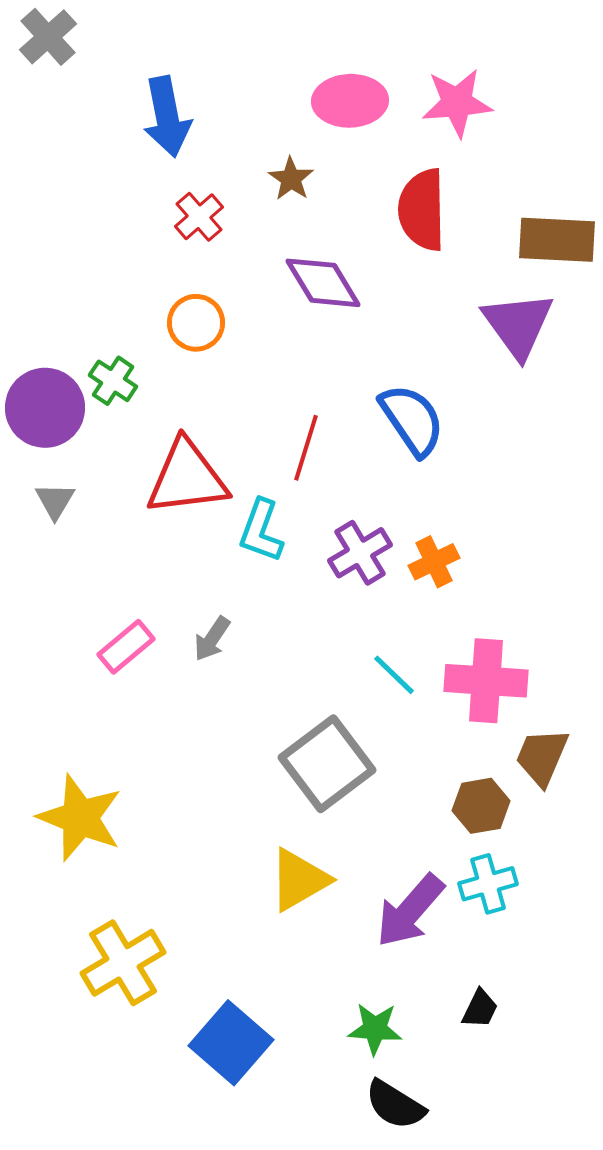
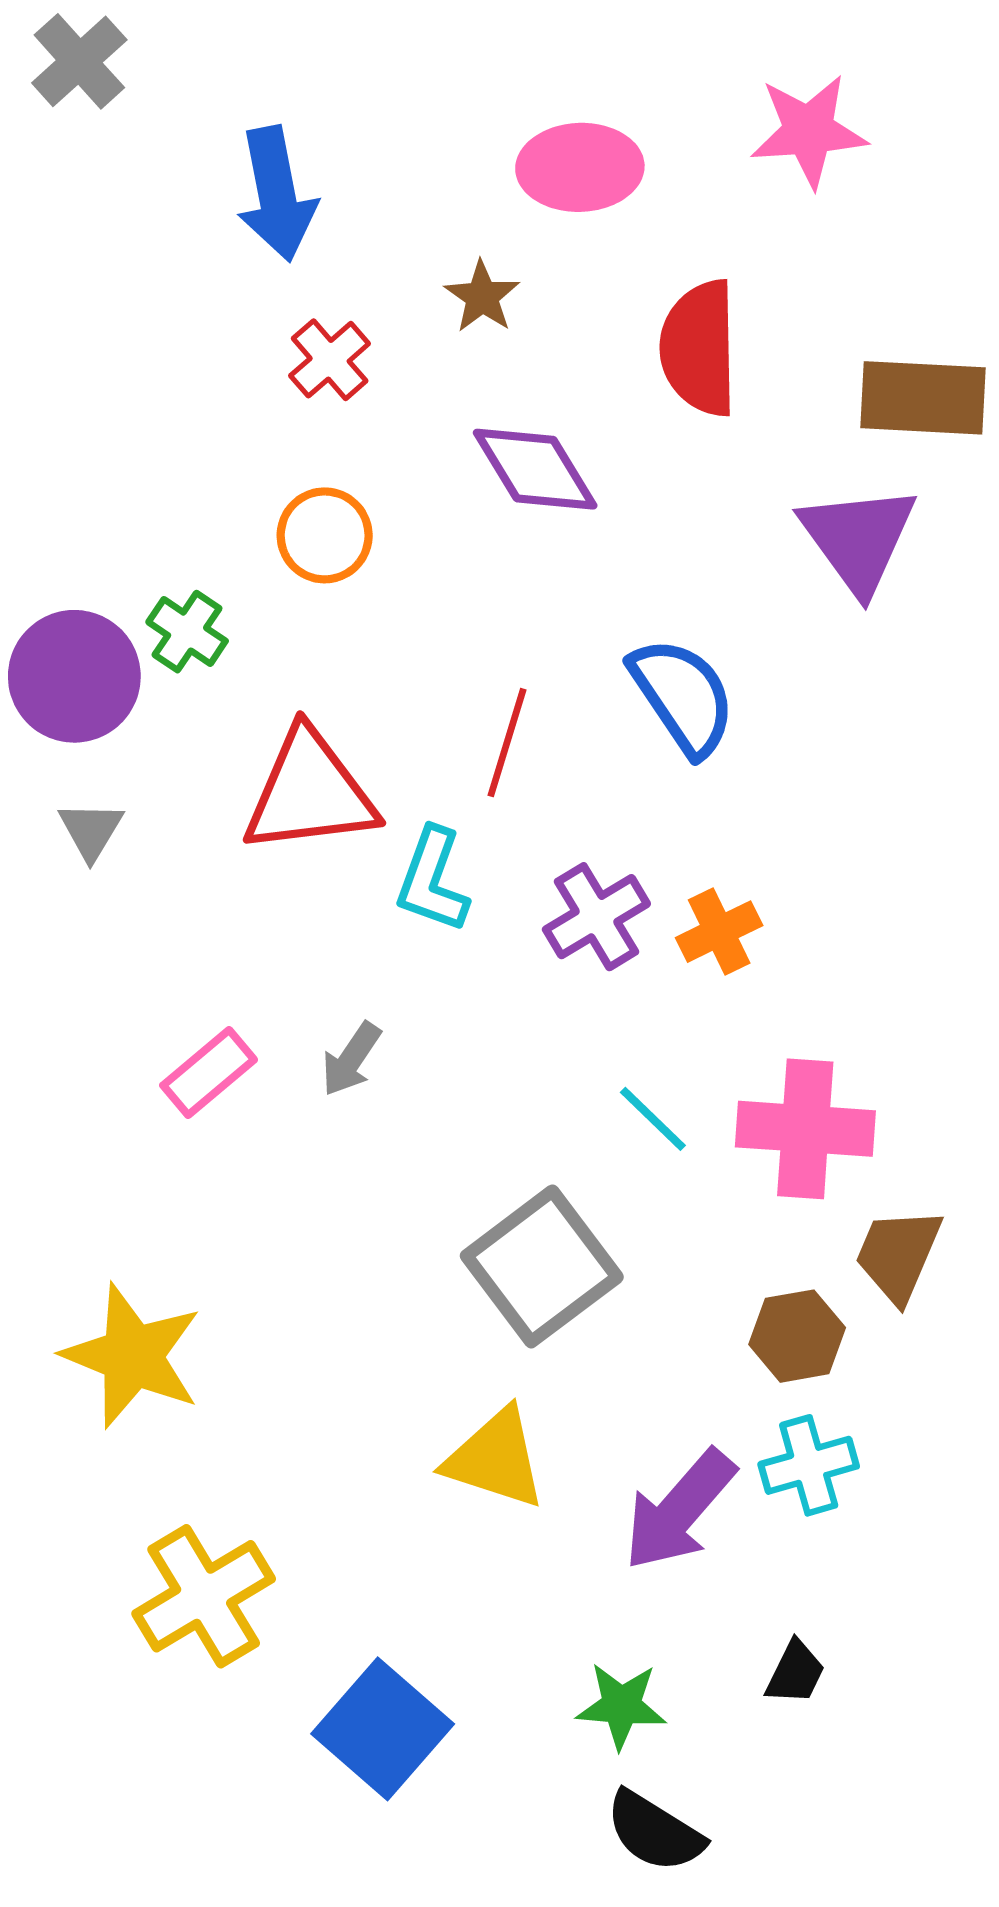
pink star: (457, 103) -> (809, 131), moved
yellow triangle: (299, 880) -> (495, 1459), turned 48

